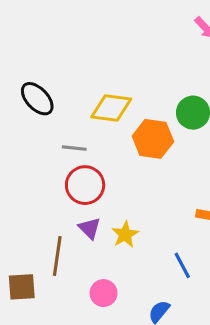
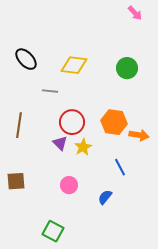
orange hexagon: (153, 139) -> (114, 122), moved
red circle: (85, 185) -> (72, 122), moved
brown line: (57, 256) -> (19, 125), moved

